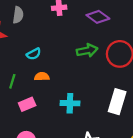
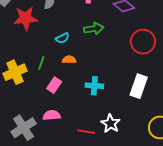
green arrow: (87, 50) -> (94, 29), moved
pink rectangle: (27, 104) -> (54, 85), turned -35

